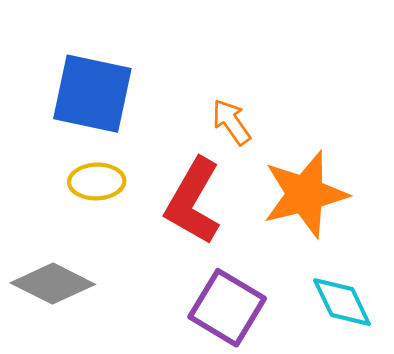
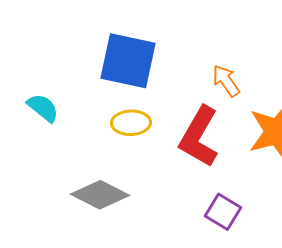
purple square: (227, 308) -> (223, 212), size x0.7

